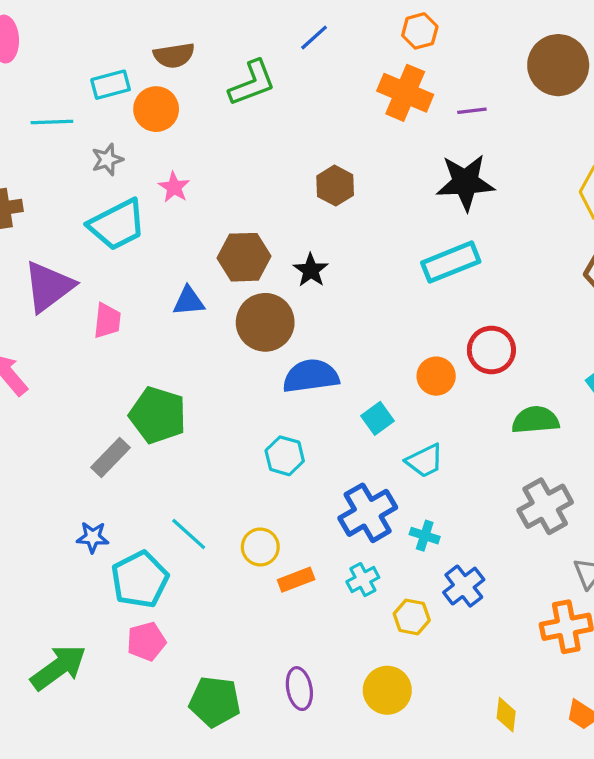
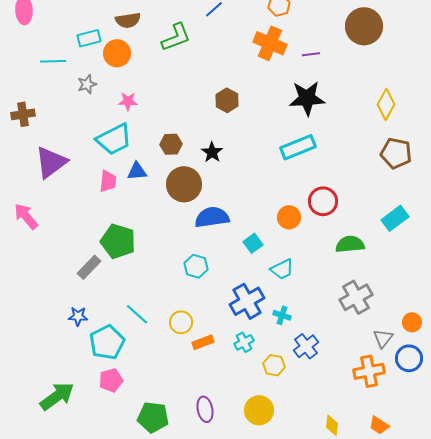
pink star: (174, 187) -> (128, 101), turned -30
cyan trapezoid: (117, 225) -> (114, 139), moved
brown hexagon: (244, 257) -> (171, 144), size x0.7
pink trapezoid: (107, 321) -> (108, 181), moved

